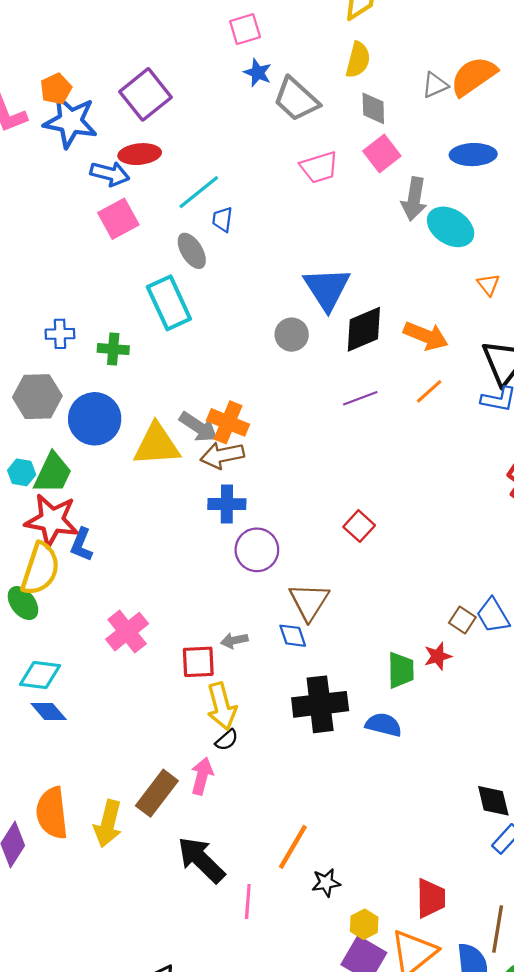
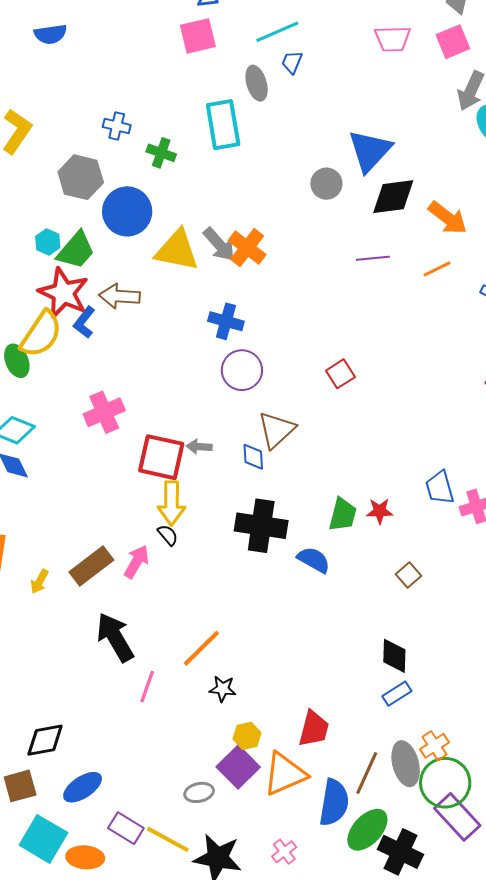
brown arrow: (222, 455) -> (120, 296), moved
brown square: (462, 620) -> (408, 575), moved
red square: (198, 662) -> (161, 457), size x1.4
black semicircle: (227, 740) -> (168, 535), turned -105
yellow arrow: (108, 824) -> (39, 582), size x0.6

